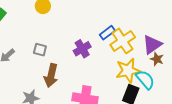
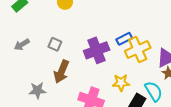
purple cross: (82, 49) -> (97, 50), size x1.4
yellow star: (128, 71) -> (121, 83), moved, size x0.7

